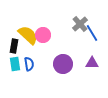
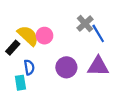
black rectangle: (14, 46) -> (13, 48), turned 32
purple triangle: (92, 63) -> (98, 66), size x1.5
cyan rectangle: (15, 64) -> (20, 83), moved

